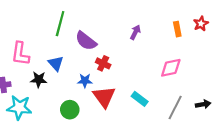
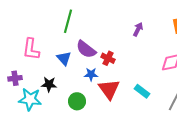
purple semicircle: (86, 41) -> (86, 49), moved
black star: (39, 80) -> (49, 84), moved

